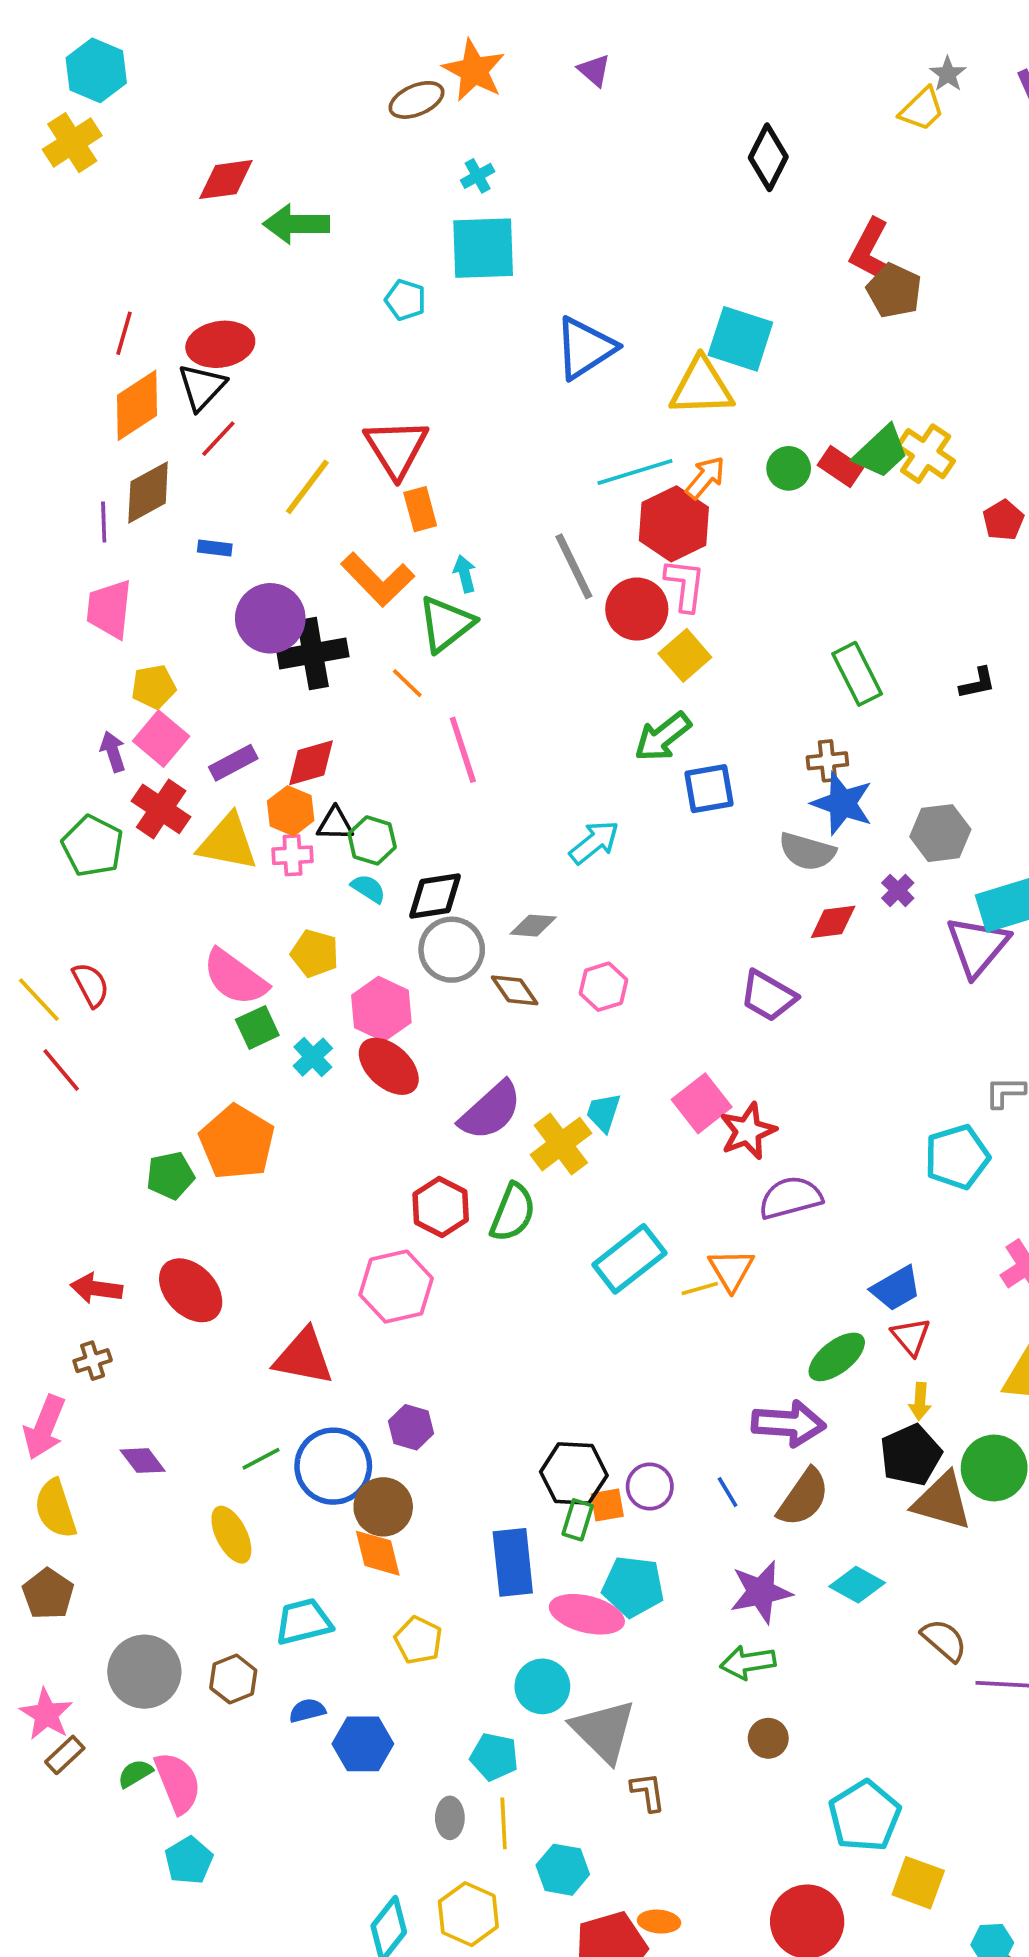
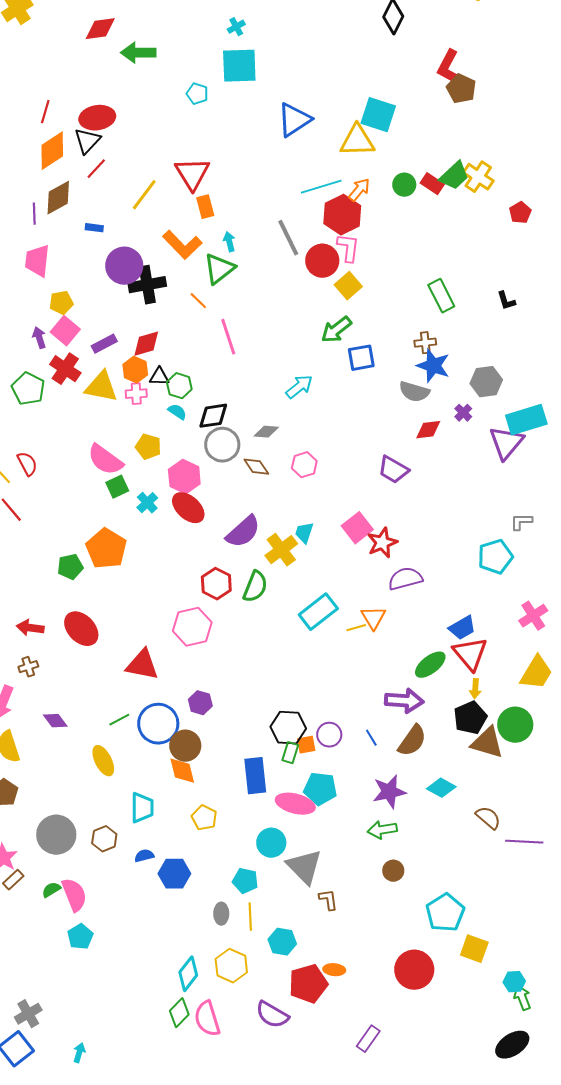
black L-shape: (977, 683) -> (506, 301), turned 85
red triangle: (911, 1337) -> (470, 654), size x1.6
cyan trapezoid: (304, 1622) -> (142, 808), turned 104

